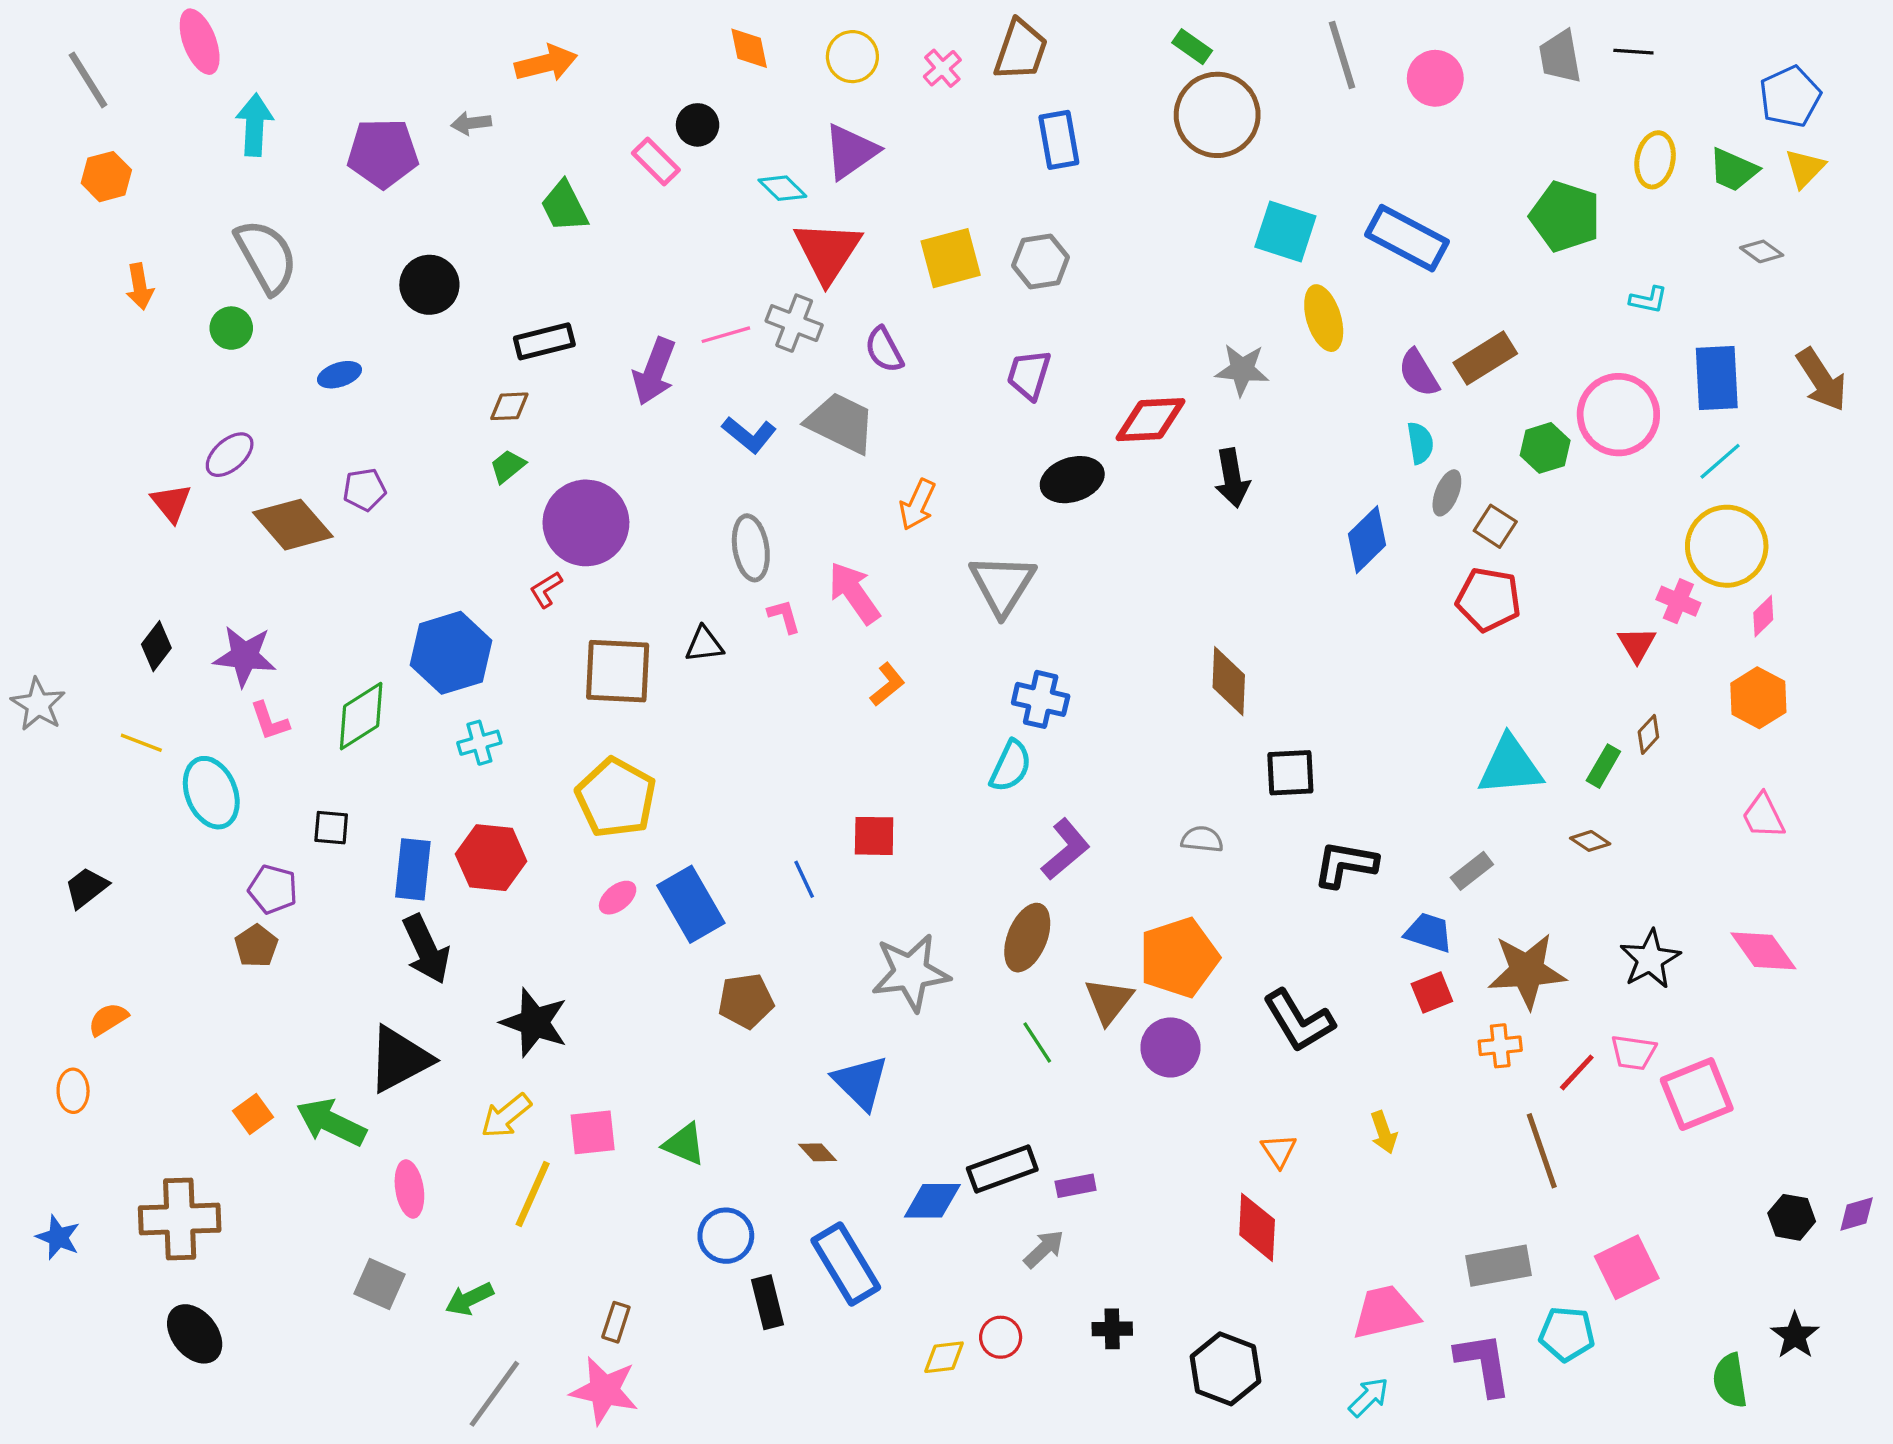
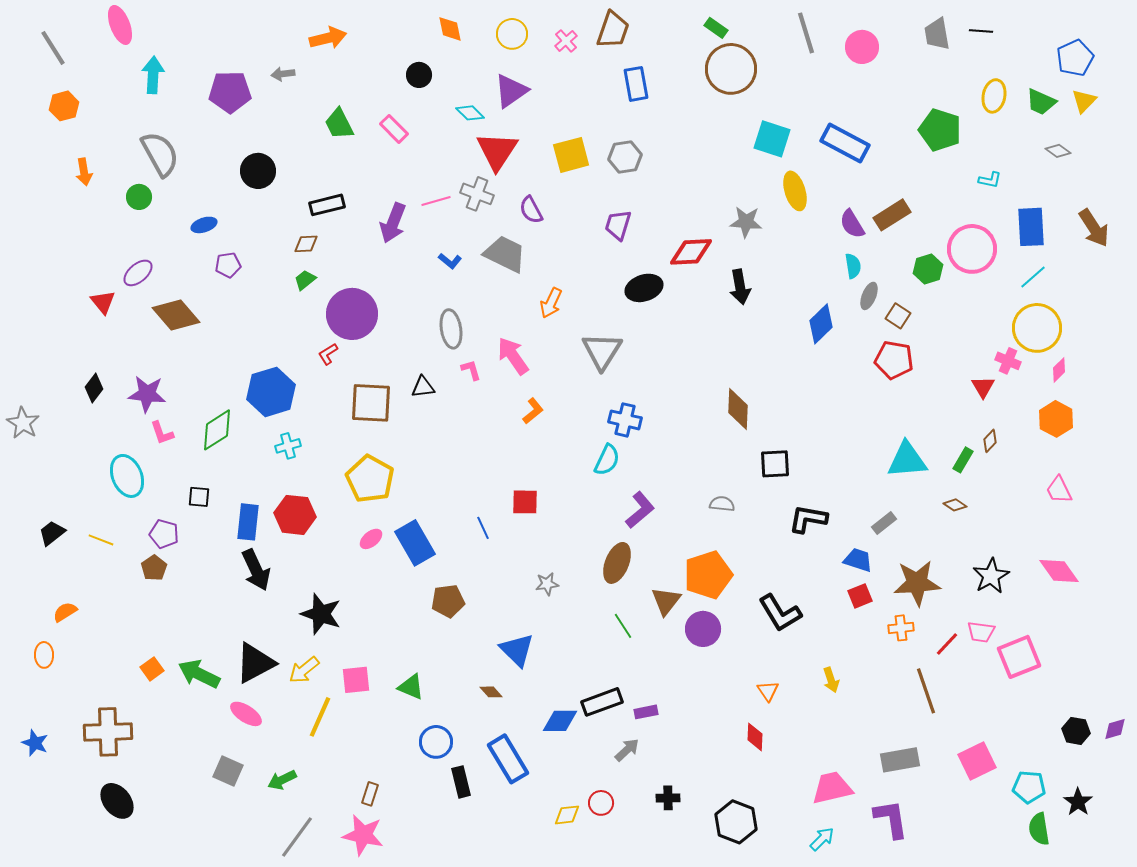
pink rectangle: (656, 162) -> (394, 129), moved
blue L-shape: (749, 435) -> (450, 261), size x0.7
purple pentagon: (364, 490) -> (228, 265), moved
yellow line: (141, 743) -> (101, 540), moved
gray star: (911, 973) -> (547, 584), size x0.5
black triangle: (399, 1059) -> (255, 663), moved
pink ellipse: (409, 1189) -> (246, 714), turned -48
red diamond: (1257, 1227) -> (755, 737), size x0.7
cyan pentagon: (1567, 1334) -> (1029, 787), moved

